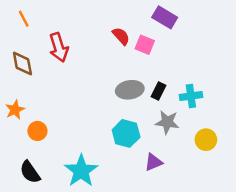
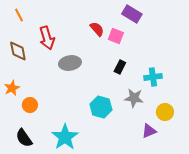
gray ellipse: (130, 90) -> (70, 63), moved
black rectangle: (158, 91) -> (120, 67), moved
purple triangle: (153, 162) -> (149, 131), moved

